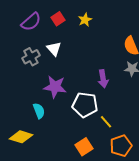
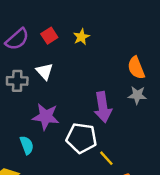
gray cross: (31, 57) -> (17, 81), turned 30
purple arrow: (103, 79) -> (103, 107), size x1.4

